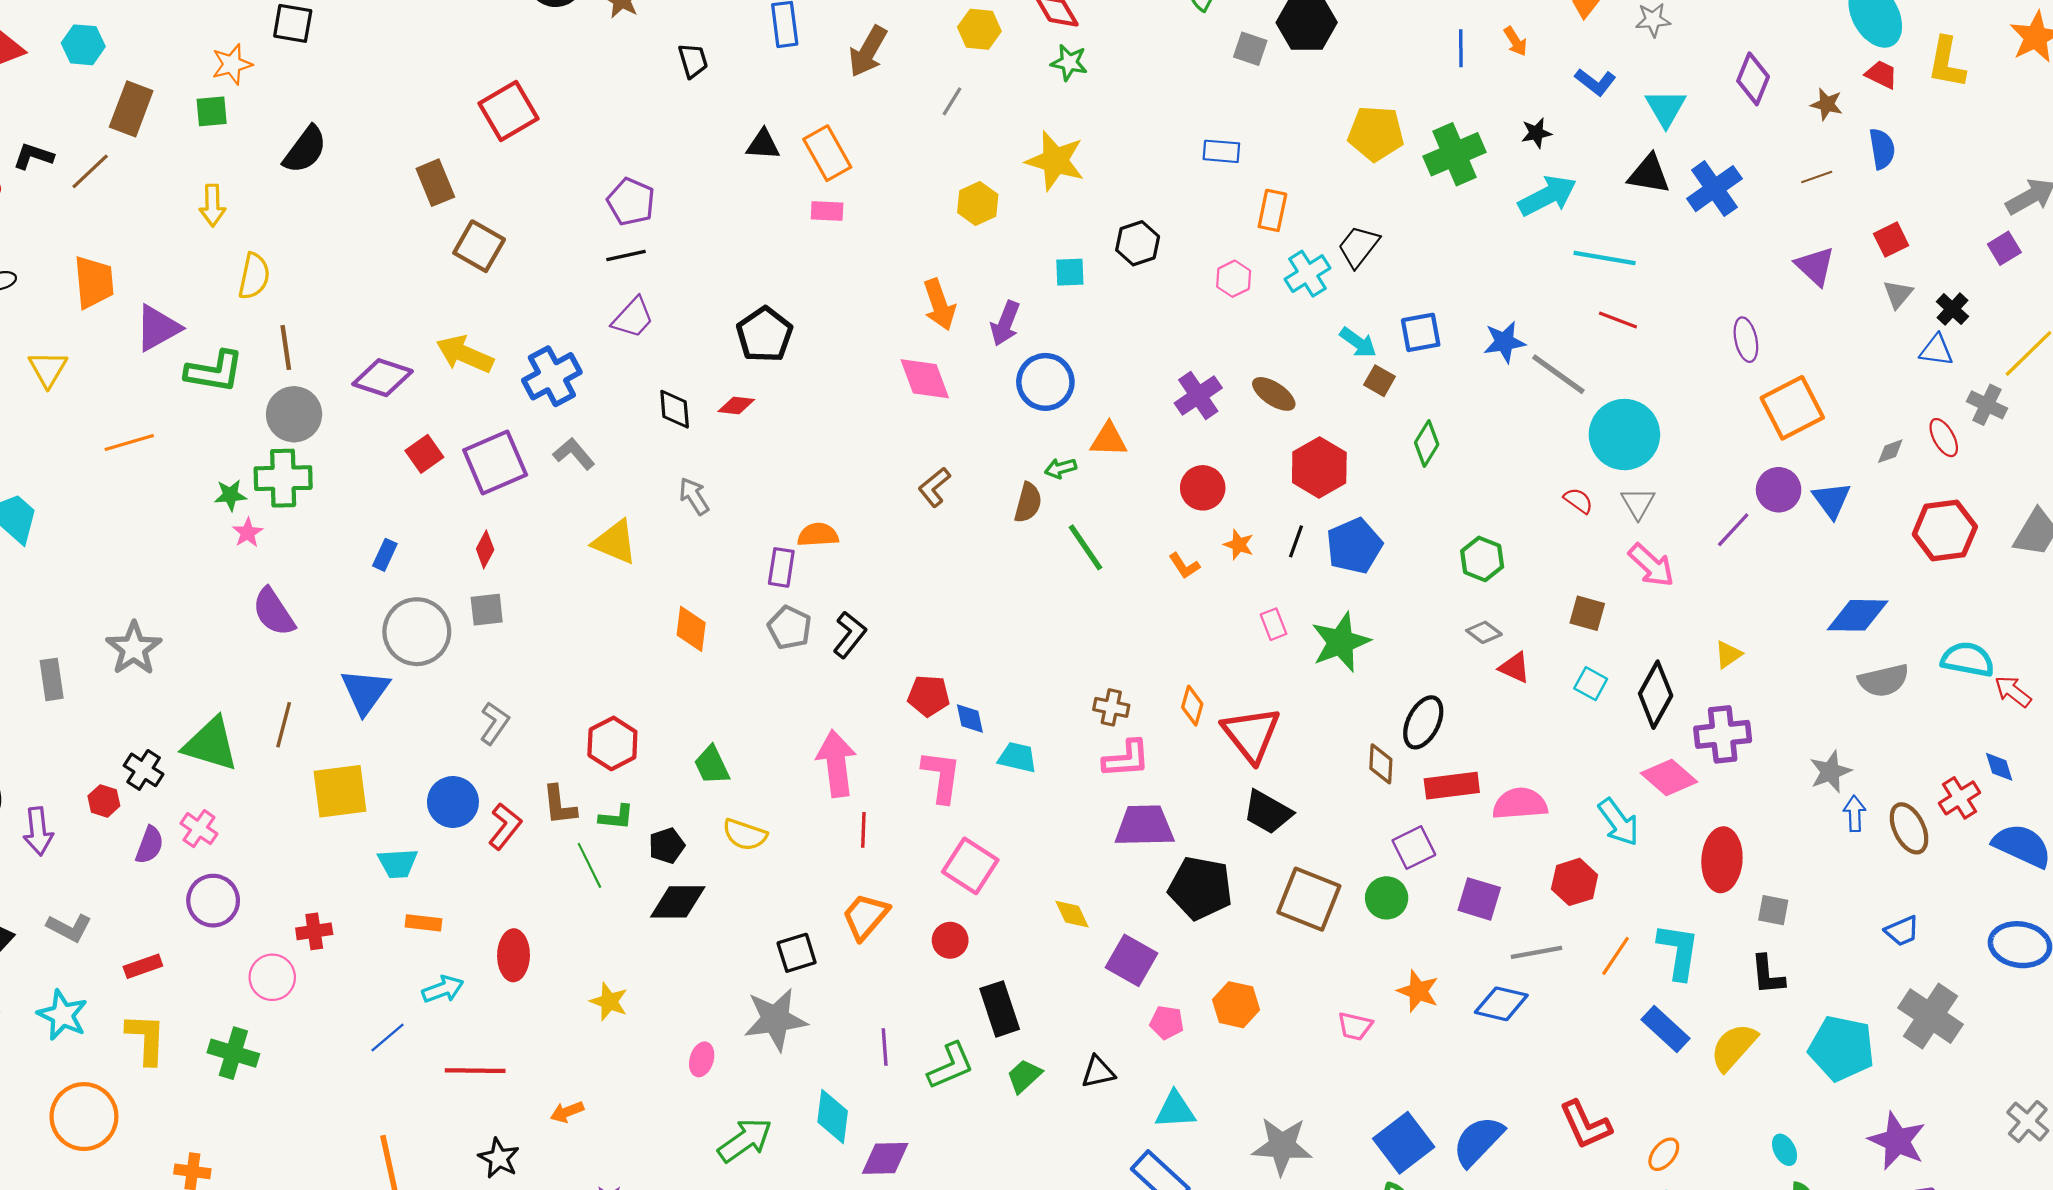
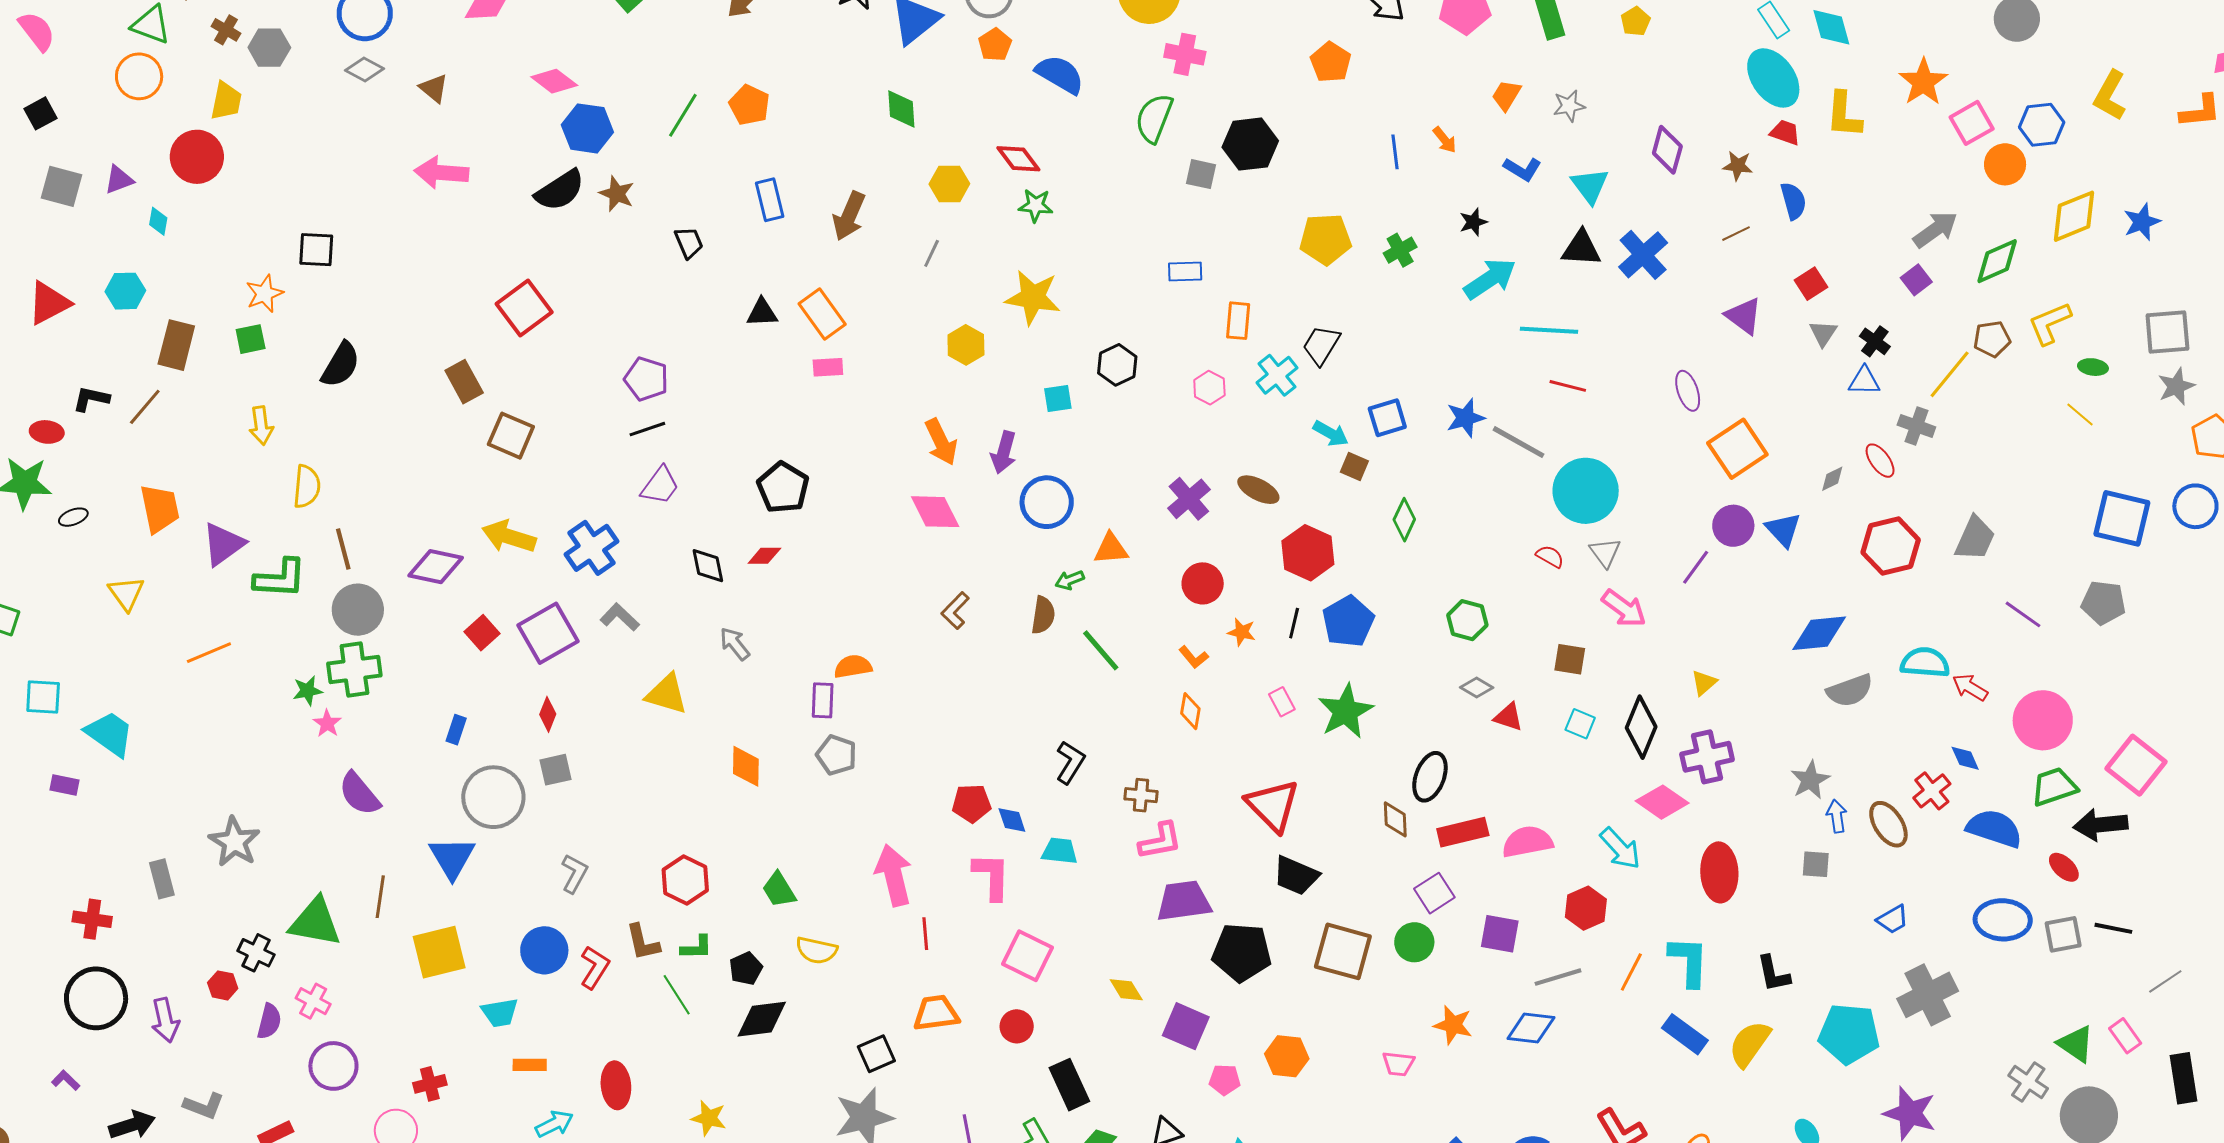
green cross: (1455, 154) -> (1400, 250), size x0.6
black L-shape: (850, 635) -> (1070, 762), moved
orange diamond: (1192, 706) -> (1190, 711), moved
gray square: (1773, 910) -> (1816, 864), moved
orange trapezoid: (865, 916) -> (936, 1013), turned 48
gray cross: (1930, 1016) -> (1928, 995), turned 36

